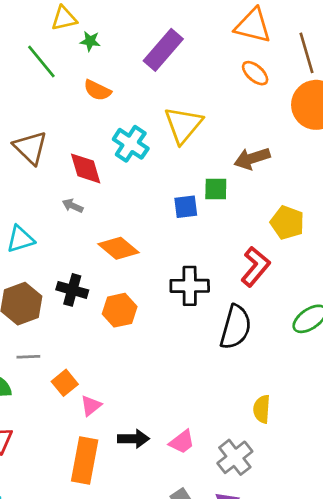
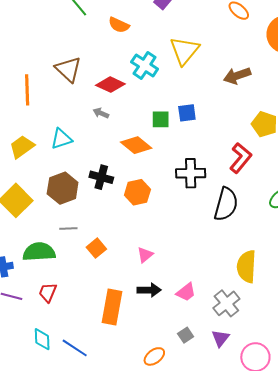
red diamond: (86, 168) -> (110, 85), turned -48
green square: (216, 189) -> (161, 119), moved
pink triangle: (91, 406) -> (145, 255), moved
yellow semicircle: (262, 409) -> (247, 266), size x1.5

